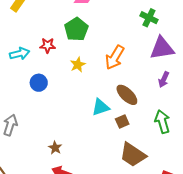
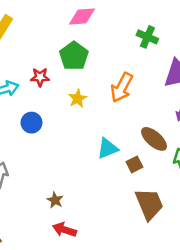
green cross: (149, 18) -> (147, 37), moved
brown ellipse: (127, 95) -> (154, 139), moved
brown trapezoid: (133, 155) -> (149, 204), turned -144

